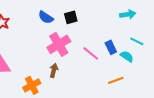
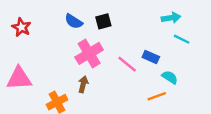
cyan line: (137, 41) -> (182, 39), moved
blue rectangle: (111, 47) -> (151, 57), turned -40
cyan semicircle: (127, 56) -> (170, 77), moved

